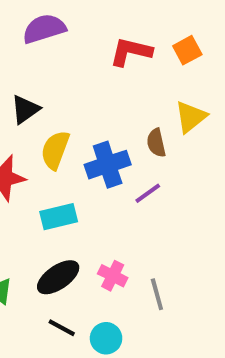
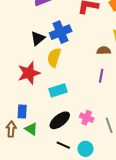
brown semicircle: (156, 143) -> (104, 51), turned 104
blue cross: (108, 165) -> (61, 32), moved
purple line: (148, 193) -> (101, 76), turned -40

